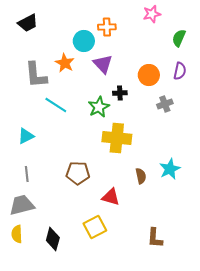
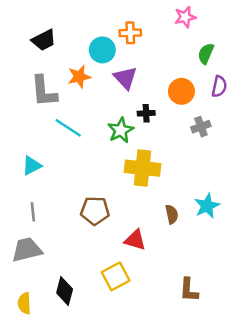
black trapezoid: (28, 23) -> (44, 40), moved
green semicircle: (179, 38) -> (206, 54), moved
orange star: (65, 63) -> (79, 77), turned 30
yellow semicircle: (17, 234) -> (24, 303), moved

